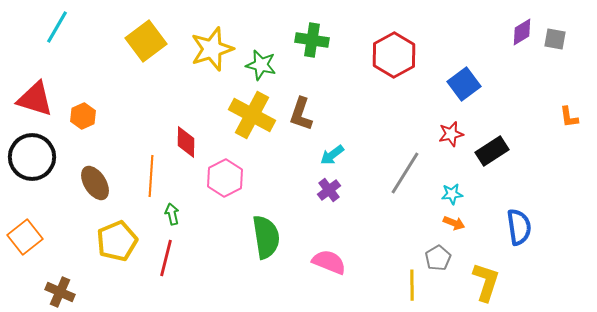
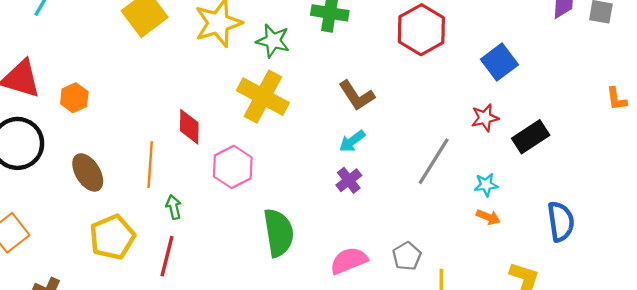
brown L-shape: (301, 114) -> (357, 95), moved, turned -52
gray pentagon: (438, 258) -> (407, 256), moved
pink semicircle: (329, 262) -> (349, 261), turned -44

